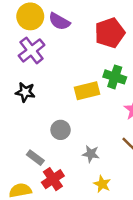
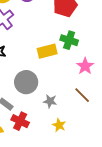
gray circle: (61, 130) -> (26, 82), size x1.5
red cross: (53, 179) -> (20, 121), turned -30

